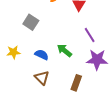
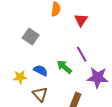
purple line: (90, 35) -> (82, 54), moved
yellow star: (13, 52) -> (20, 77), moved

